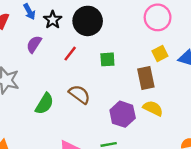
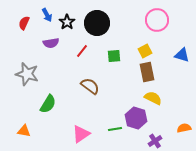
purple semicircle: (34, 44) -> (51, 43), turned -133
yellow square: (160, 54) -> (145, 51), moved
green semicircle: (44, 104) -> (48, 104), moved
purple hexagon: (123, 114) -> (136, 118), moved

